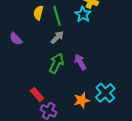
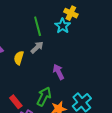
yellow semicircle: (38, 13) -> (19, 58), moved
green arrow: (56, 63) -> (44, 96), moved

